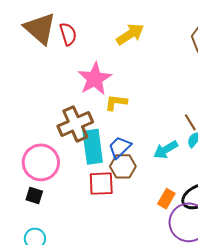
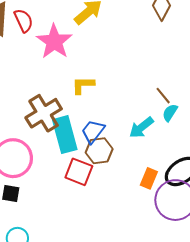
pink star: (95, 79) -> (54, 42), moved
red square: (101, 184) -> (79, 172), turned 32

